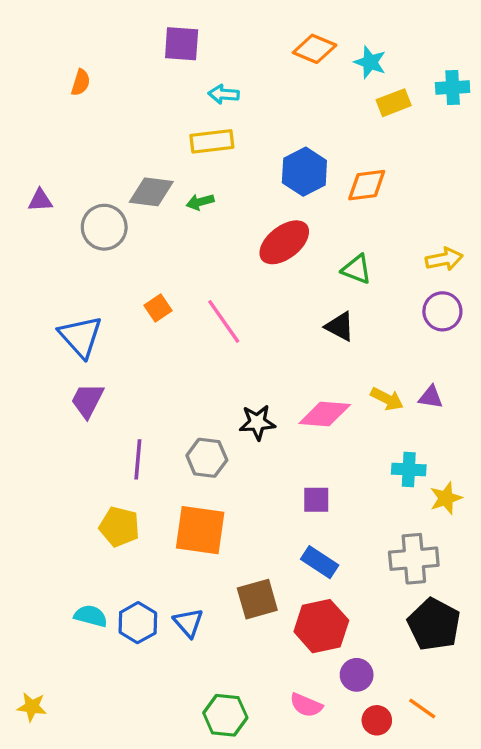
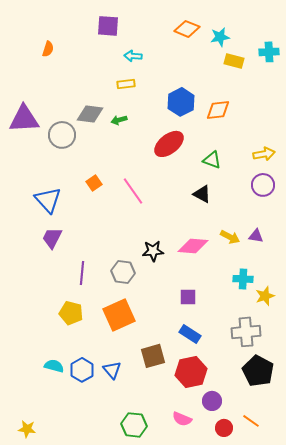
cyan star: (370, 62) -> (220, 37), turned -30
yellow rectangle: (394, 103) -> (234, 61), turned 36
yellow rectangle: (212, 141) -> (126, 84), size x0.7
purple triangle: (40, 200) -> (24, 119), size x2.0
orange square: (200, 530) -> (119, 315), turned -32
yellow star: (32, 707) -> (27, 429), moved

